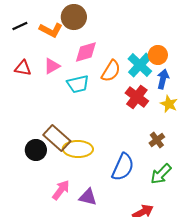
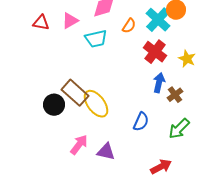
orange semicircle: (111, 71) -> (129, 26), size x0.7
blue arrow: (163, 79) -> (159, 83), moved
yellow ellipse: (78, 149) -> (96, 104), turned 52
blue semicircle: (123, 167) -> (141, 122), size x0.7

